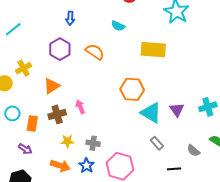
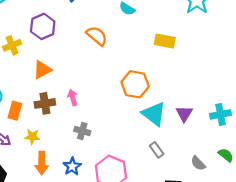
purple hexagon: (60, 49) -> (43, 26), moved
yellow rectangle: (153, 50) -> (165, 41), size x0.7
yellow star: (67, 141) -> (32, 137), moved
gray cross: (93, 143) -> (82, 131), moved
orange arrow: (60, 166) -> (42, 163), turned 66

